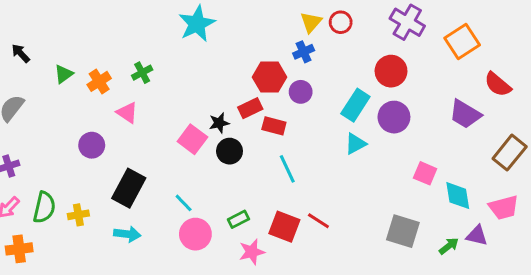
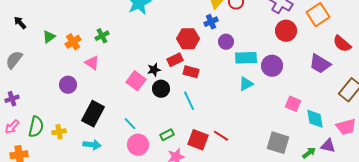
red circle: (391, 71) -> (286, 31), moved
purple circle: (301, 92) -> (226, 42), moved
cyan rectangle: (355, 105) -> (246, 58), turned 55
cyan line: (287, 169) -> (189, 101), moved

